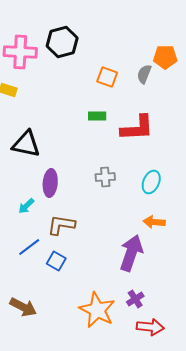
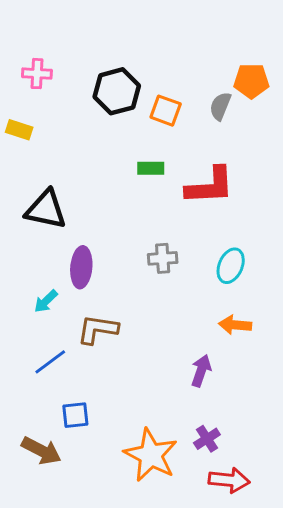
black hexagon: (62, 42) -> (117, 91), moved
pink cross: (20, 52) -> (37, 74), size x0.6
purple arrow: (131, 253) -> (201, 371), size x0.6
blue square: (56, 261) -> (75, 415), moved, turned -36

